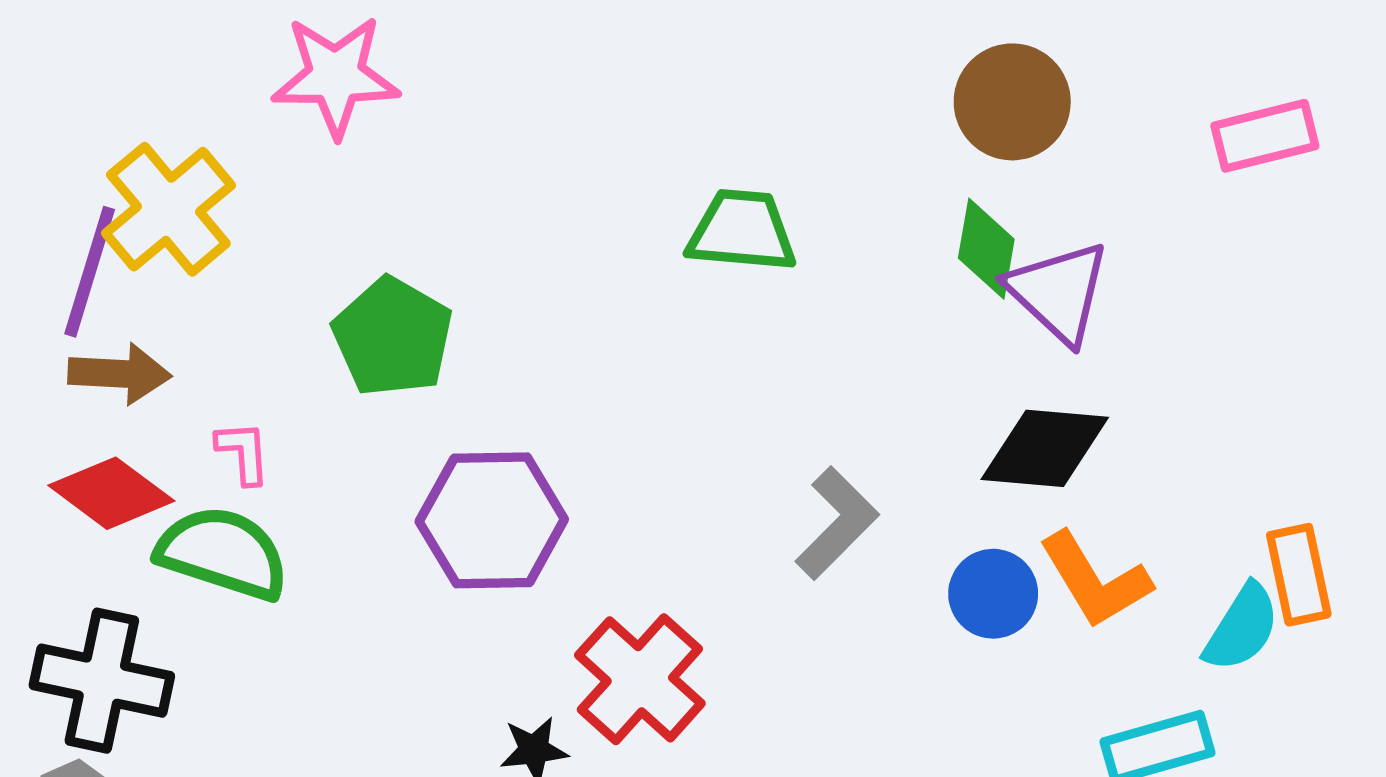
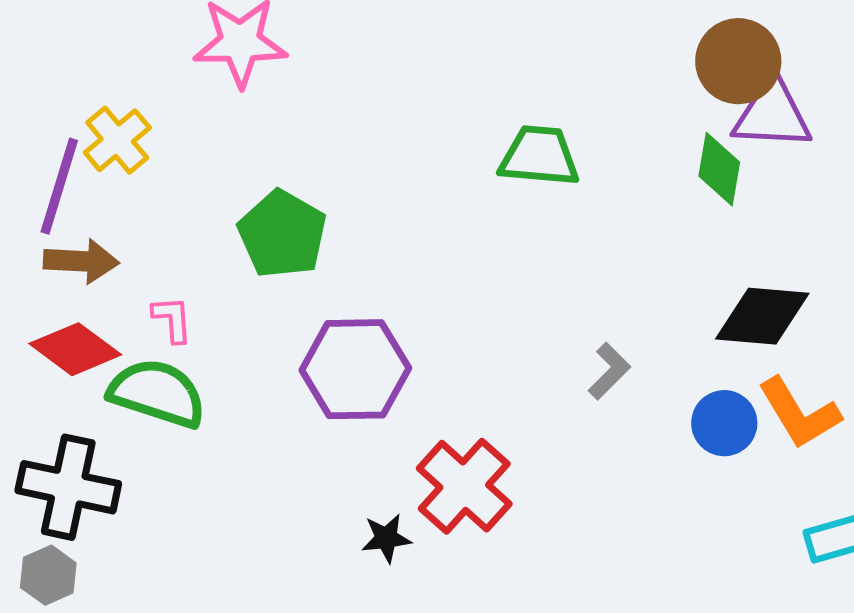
yellow cross: (168, 209) -> (117, 140), size x0.7
purple triangle: (1058, 292) -> (772, 114), moved, turned -40
gray L-shape: (837, 523) -> (609, 371), size x0.7

